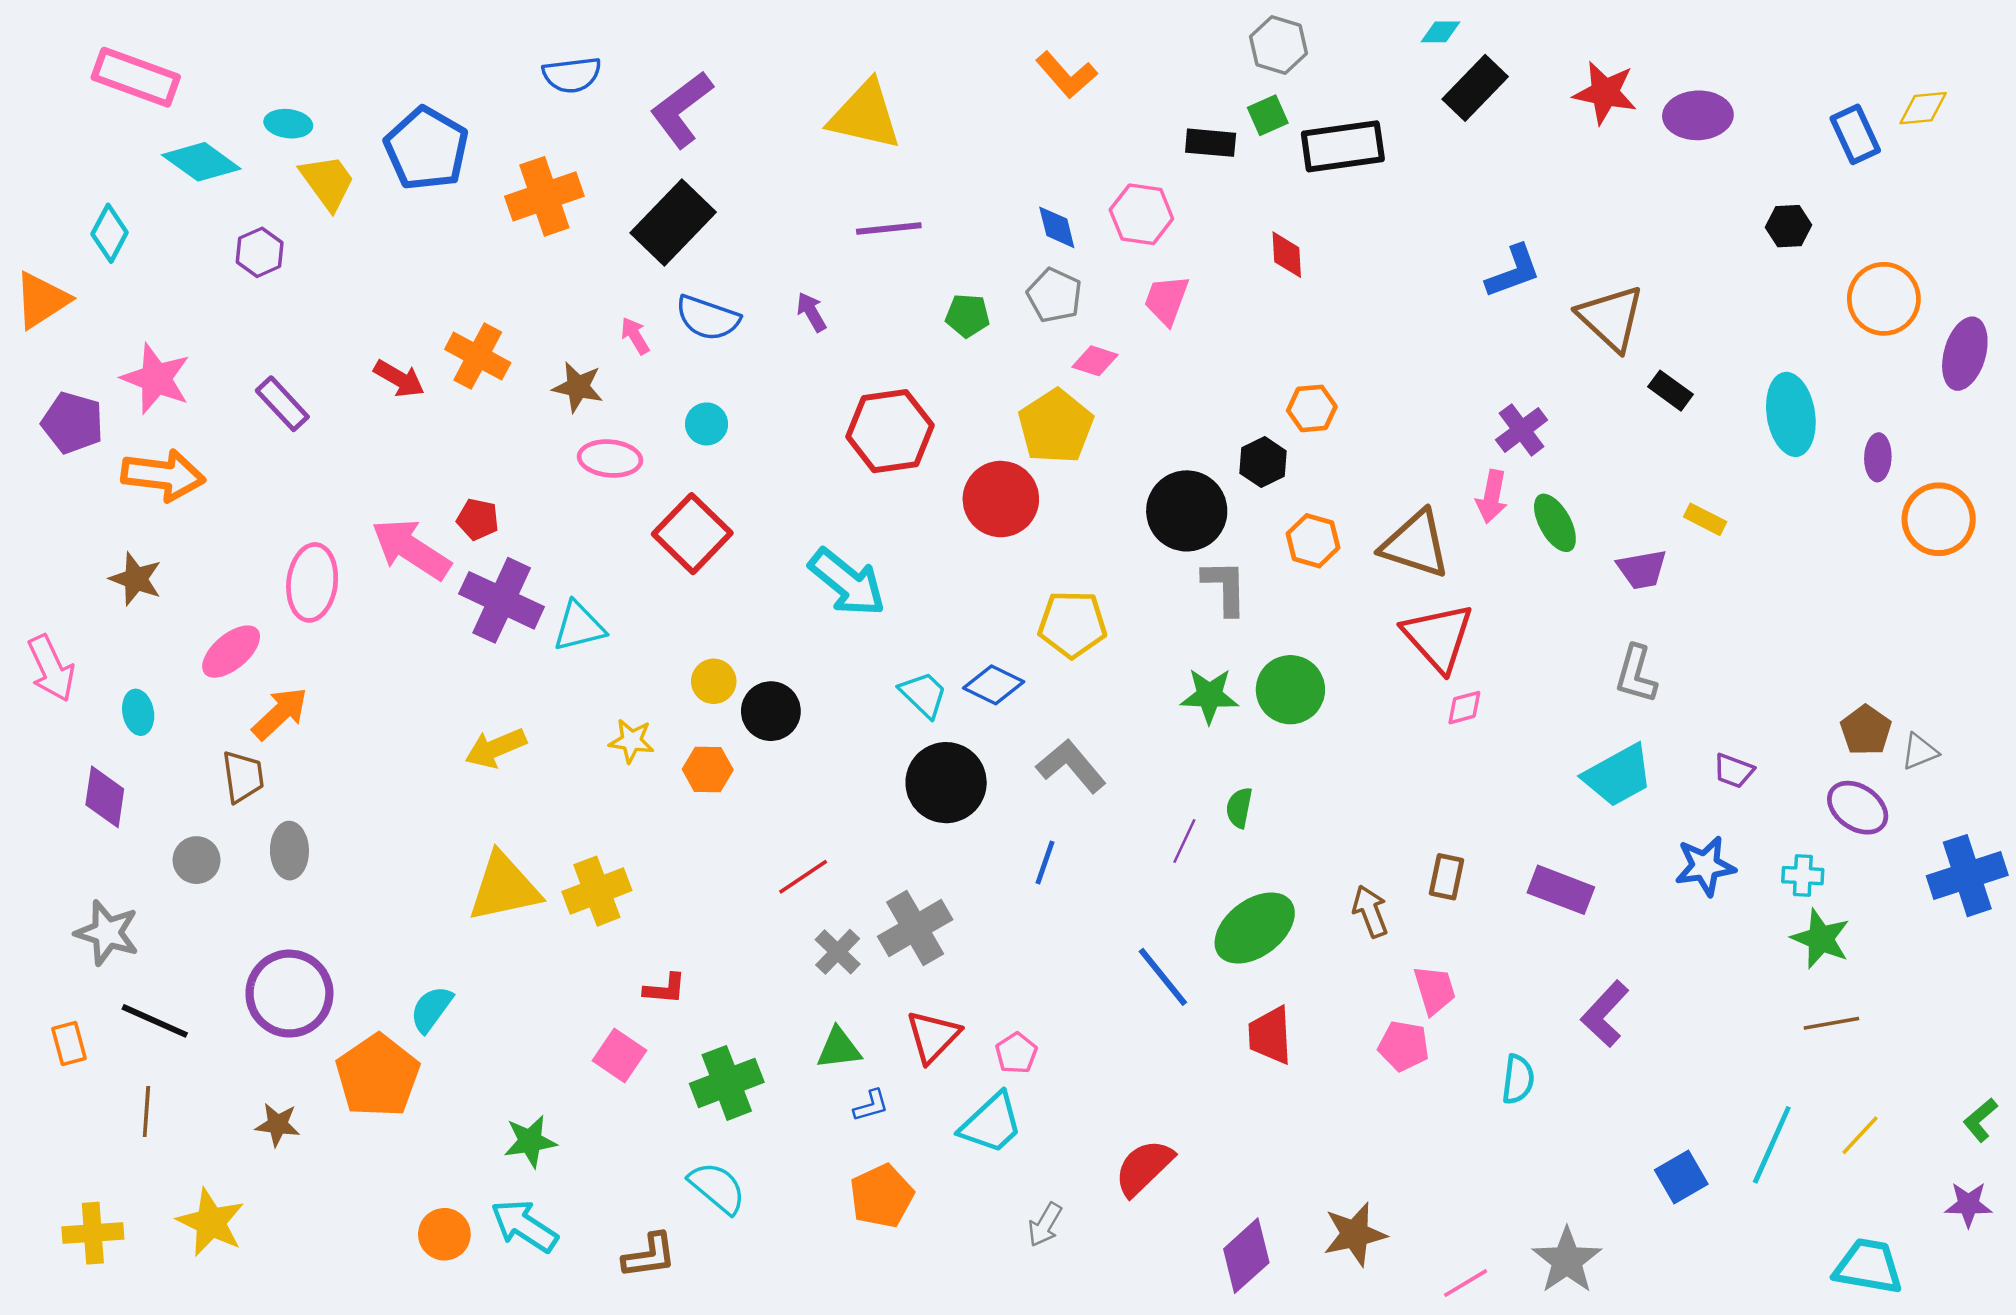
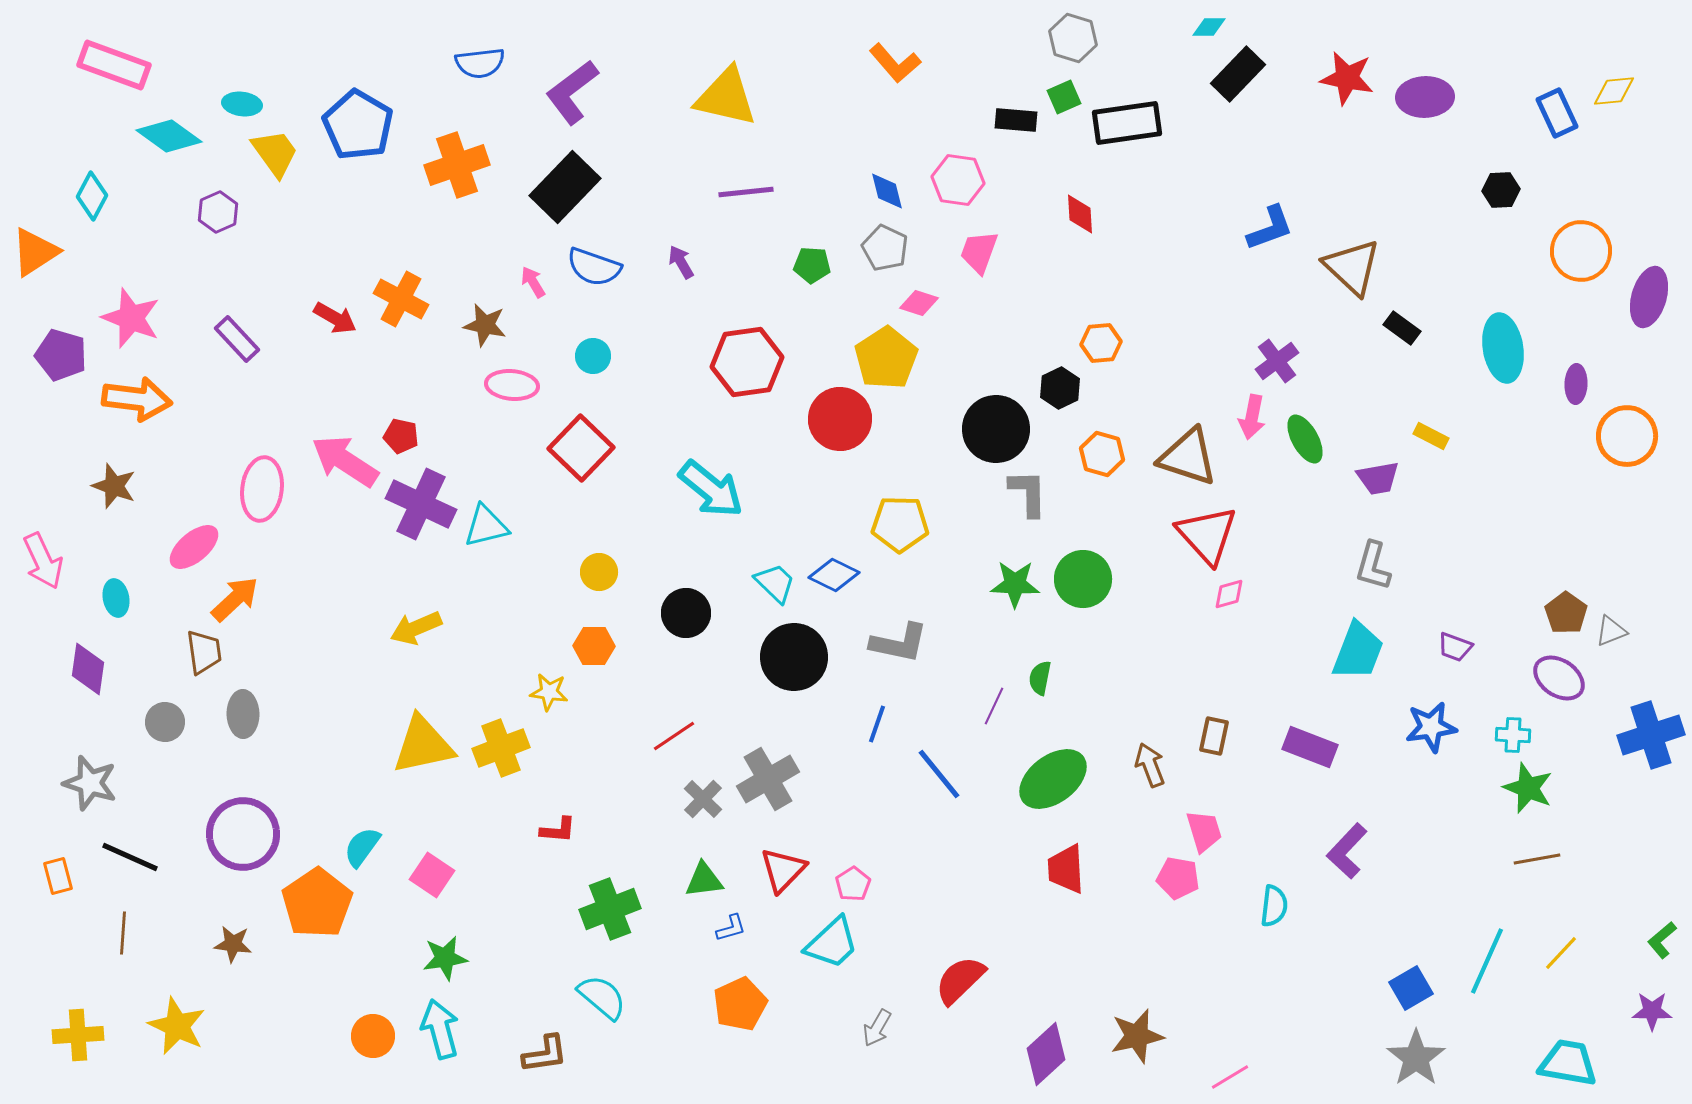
black circle: (771, 711) -> (686, 613), moved
yellow star: (631, 741) -> (549, 692), moved
gray L-shape: (1071, 766) -> (899, 643), turned 142
cyan trapezoid: (1618, 775) -> (1358, 651), turned -40
blue line: (1163, 977) -> (939, 774), moved
pink square: (620, 1055) -> (432, 875), moved
cyan arrow: (524, 1226) -> (440, 1029), turned 42
gray star: (1567, 1260) -> (1416, 1058), moved

